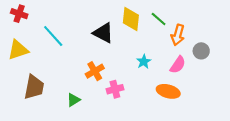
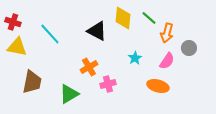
red cross: (19, 14) -> (13, 22), moved
yellow triangle: (18, 50) -> (17, 47), turned 30
green triangle: (73, 100) -> (69, 94), size x1.5

